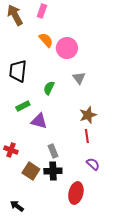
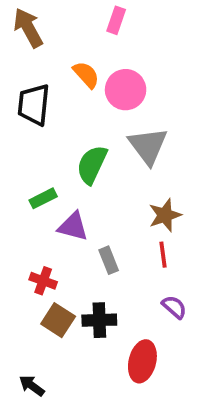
pink rectangle: (42, 11) -> (116, 20), moved
black trapezoid: (18, 71) -> (34, 105), moved
gray triangle: (79, 78) -> (148, 146), size x1.6
green semicircle: (49, 88) -> (92, 165), size x1.5
red cross: (11, 150) -> (43, 281), moved
gray rectangle: (53, 151) -> (109, 260), moved

